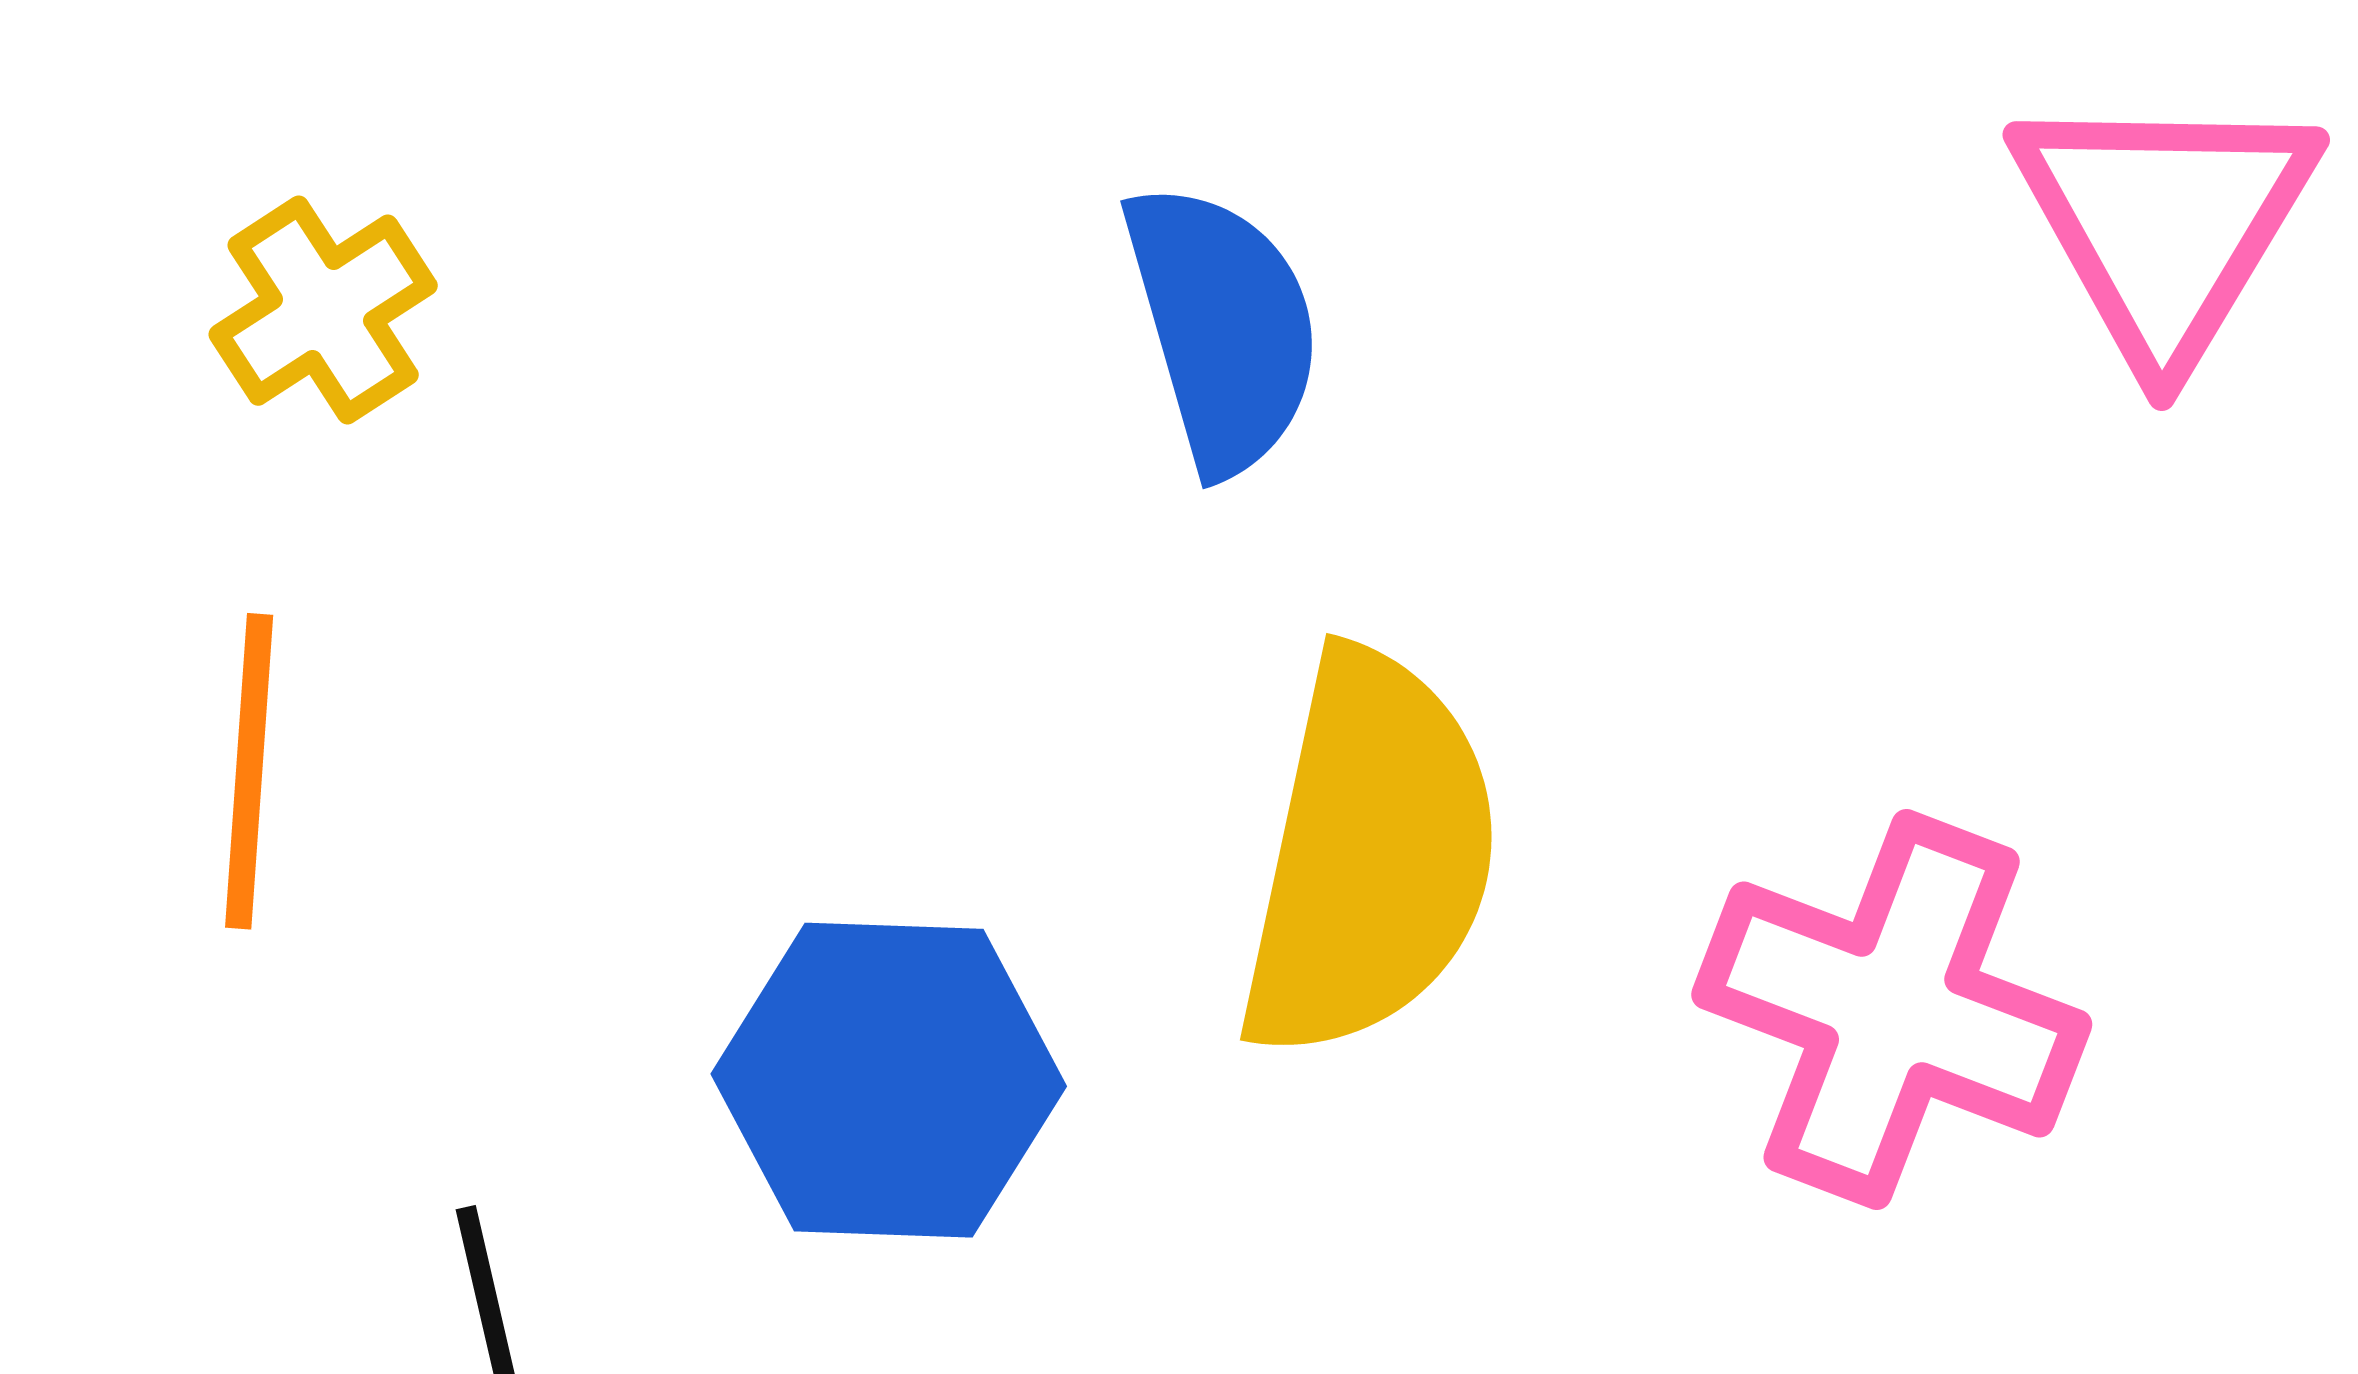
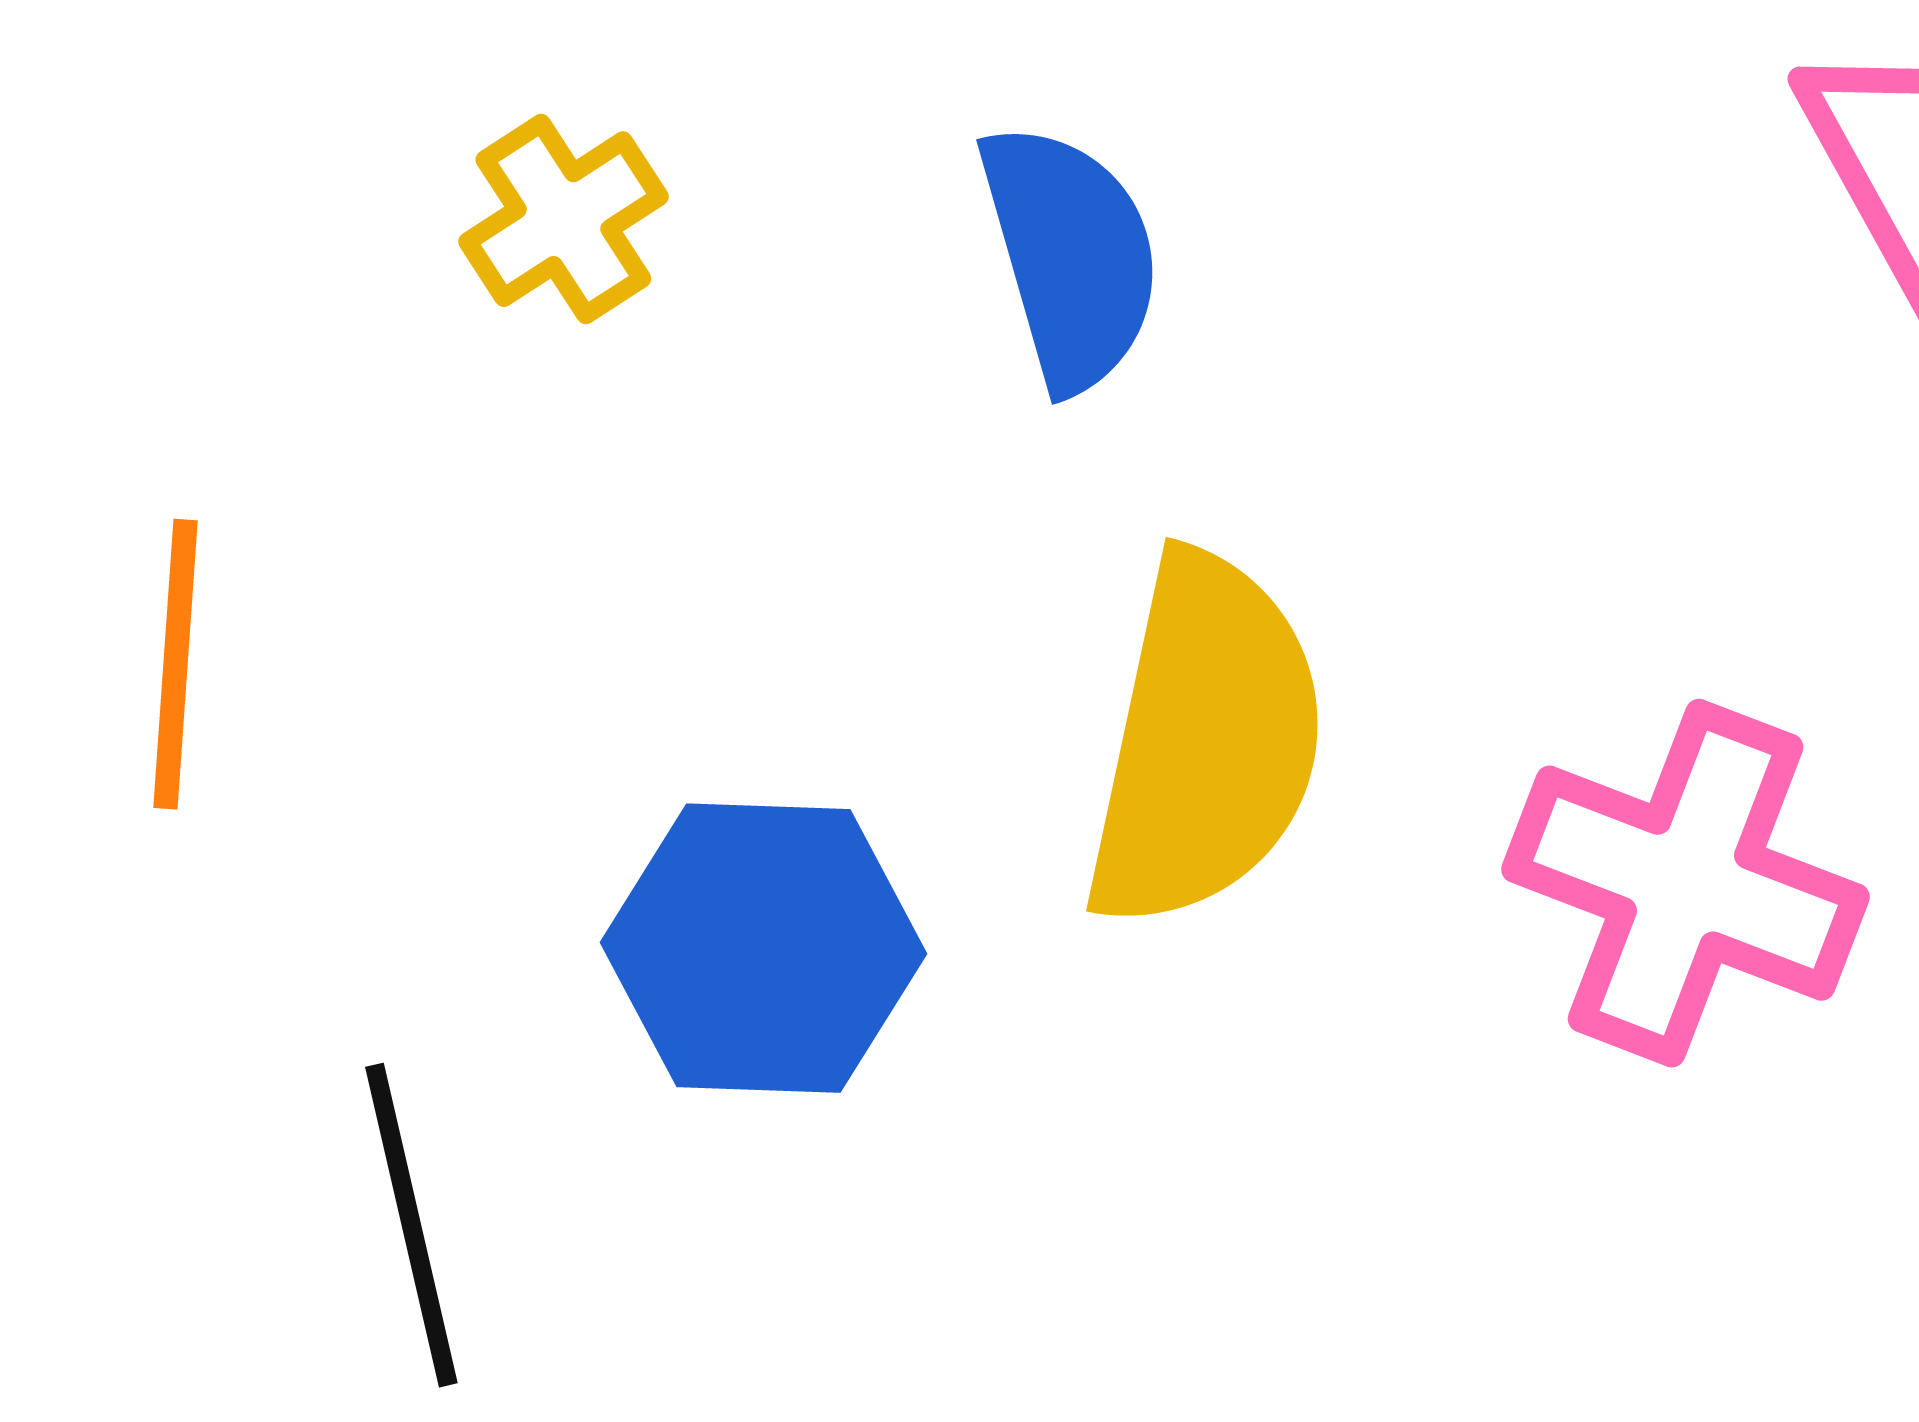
yellow cross: (323, 310) -> (563, 219), moved

